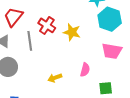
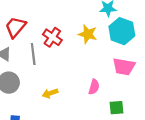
yellow star: (72, 32) -> (88, 34), moved
yellow arrow: (55, 78) -> (50, 93), moved

